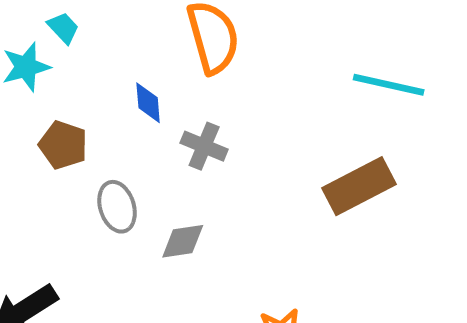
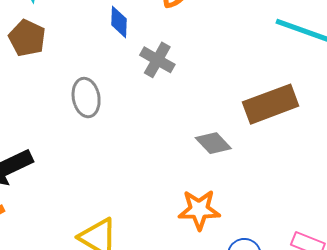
brown pentagon: (63, 145) -> (27, 38), moved
gray diamond: (183, 241) -> (213, 143), moved, turned 48

